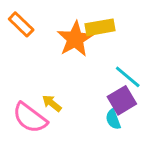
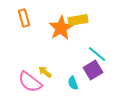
orange rectangle: (21, 24) -> (24, 18), turned 30
cyan semicircle: (113, 119) -> (73, 83), moved

